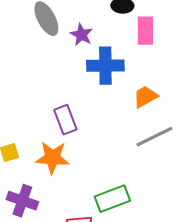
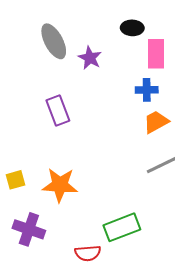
blue cross: (105, 66) -> (147, 90), moved, size x0.6
purple rectangle: (65, 120) -> (58, 111), moved

